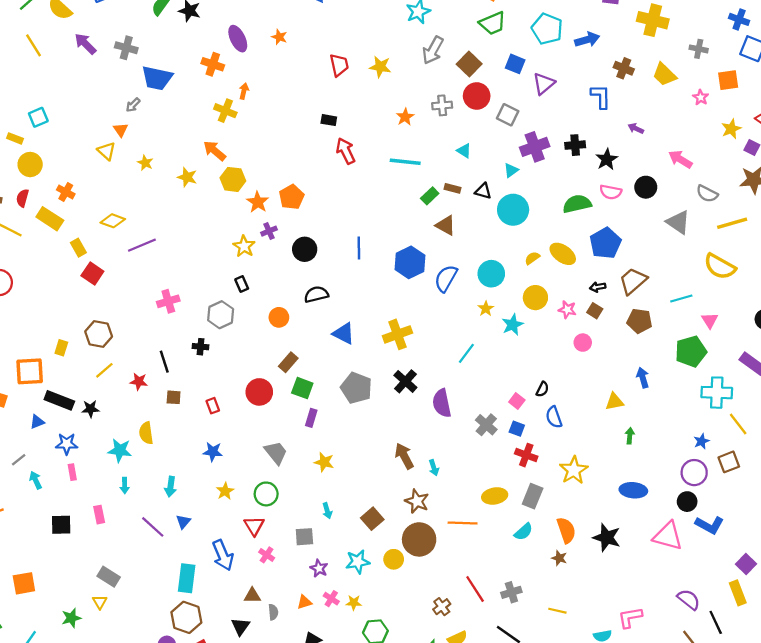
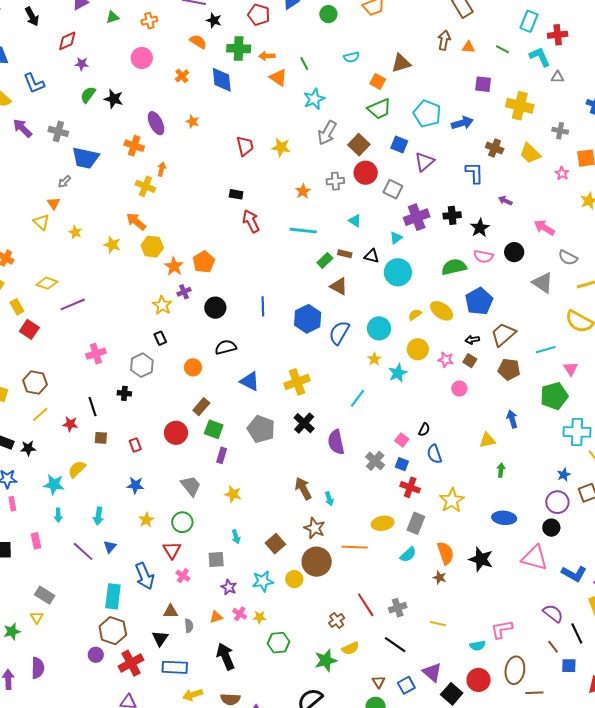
yellow semicircle: (146, 433) -> (77, 469), turned 54
blue L-shape: (709, 525) -> (574, 574), moved

